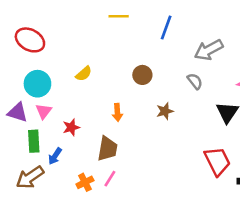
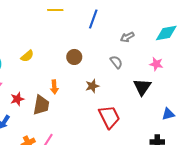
gray arrow: (209, 50) -> (127, 37), size x0.6
brown trapezoid: (107, 149) -> (41, 105), moved
red trapezoid: (217, 161) -> (109, 117), moved

